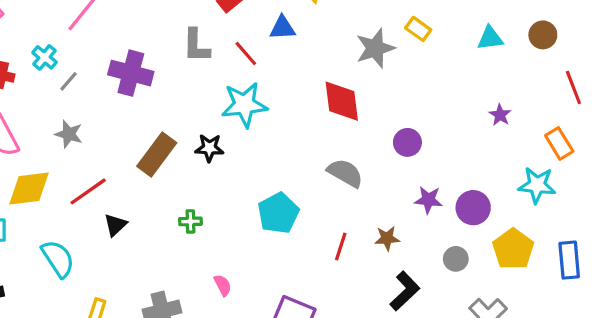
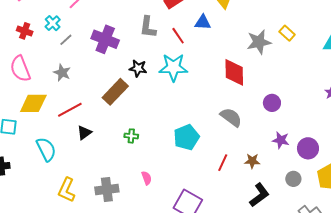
black star: (209, 148) -> (138, 68), moved

